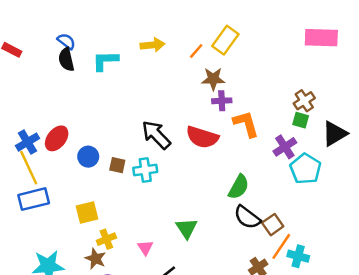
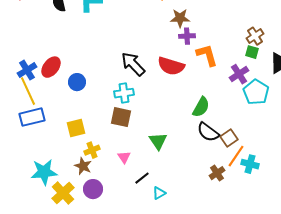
brown square: (117, 165) -> (121, 117), moved, size x1.5

